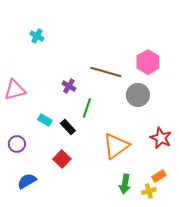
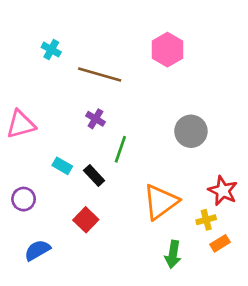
pink hexagon: (148, 62) -> (167, 50), moved
brown line: (106, 72) -> (100, 75), moved
yellow cross: (149, 191) -> (206, 220), moved

